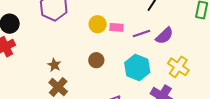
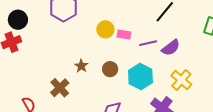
brown circle: (96, 60) -> (110, 69), moved
brown star: (54, 65) -> (81, 66), moved

